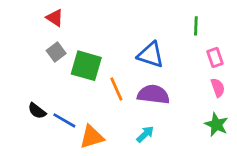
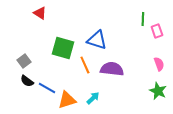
gray square: (56, 52) -> (24, 61), moved
blue triangle: (151, 55) -> (97, 40), moved
pink rectangle: (215, 57) -> (157, 31), moved
cyan arrow: (145, 134) -> (93, 98), moved

